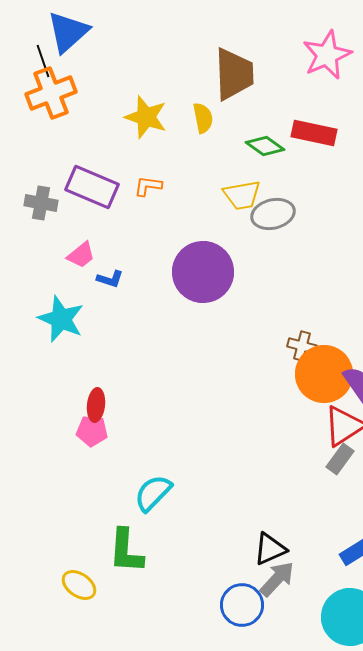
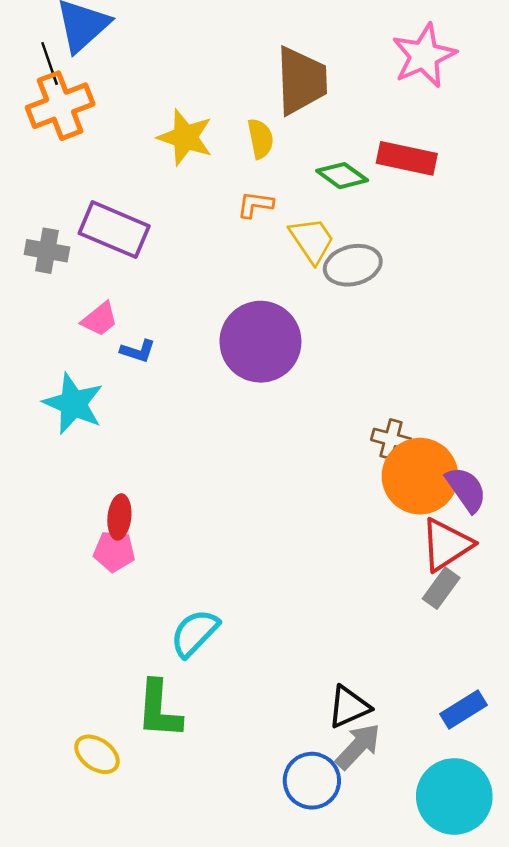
orange L-shape: (148, 186) -> (255, 205), moved
yellow trapezoid: (242, 195) -> (312, 240), turned -114

